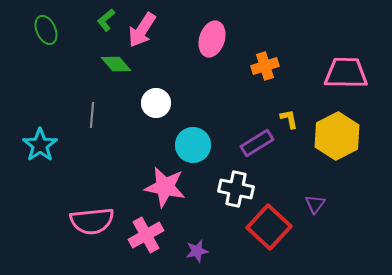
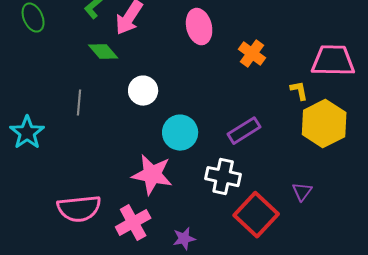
pink ellipse: (212, 39) -> (199, 27), turned -32
orange cross: (265, 66) -> (252, 54), turned -36
yellow L-shape: (289, 119) -> (299, 91), moved

